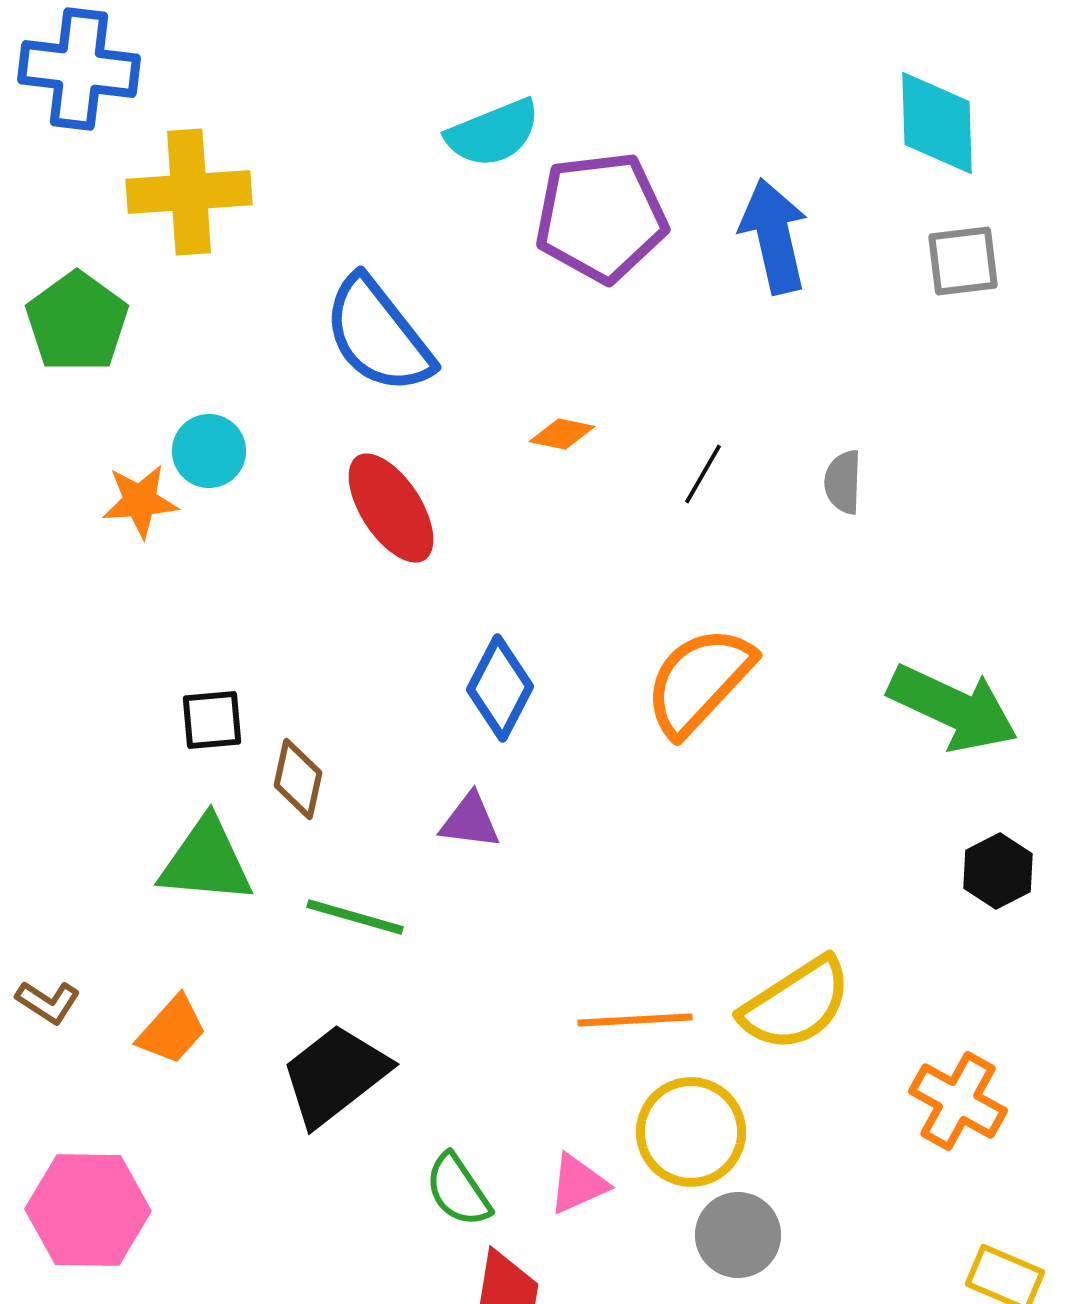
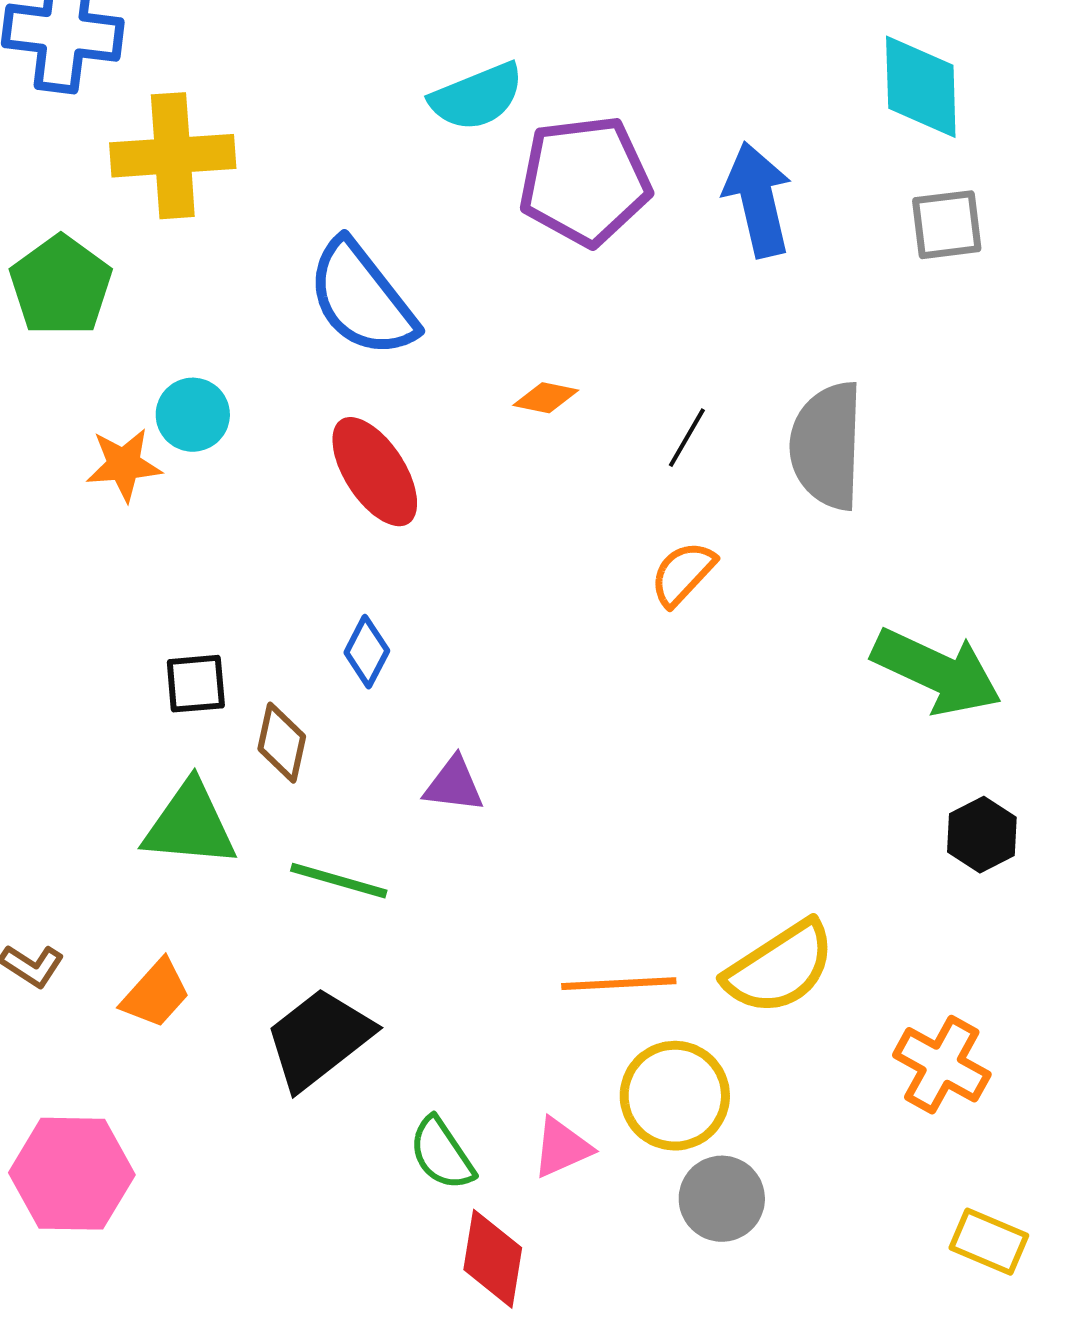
gray semicircle: (843, 482) -> (827, 446), size x2.0
orange semicircle: (699, 681) -> (683, 574), moved, size x0.6
blue diamond: (500, 688) -> (367, 652), moved, size x0.7

